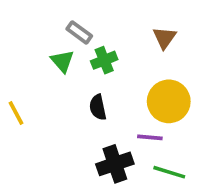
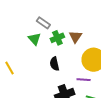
brown triangle: (165, 38) -> (75, 37), moved

